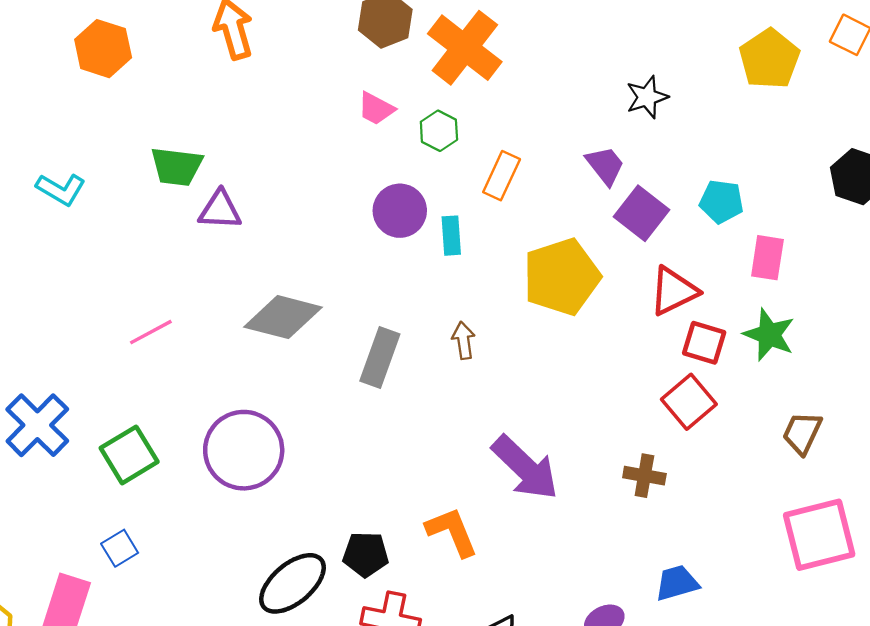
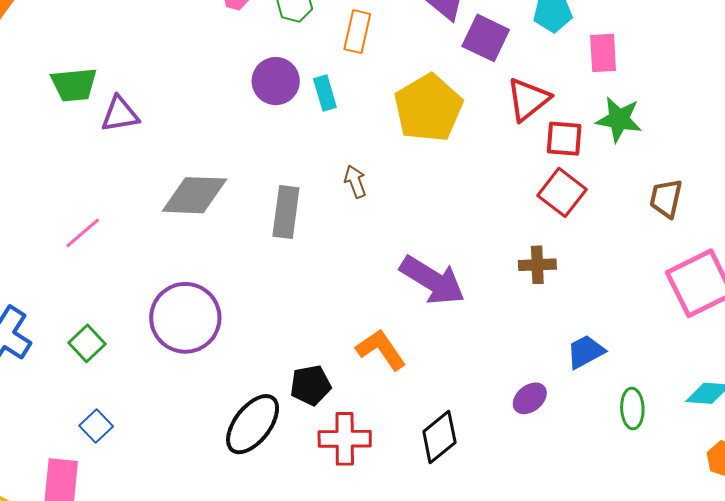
green square: (129, 455) -> (87, 343), size x0.7

